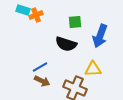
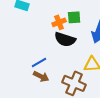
orange cross: (36, 15) -> (59, 22), moved

